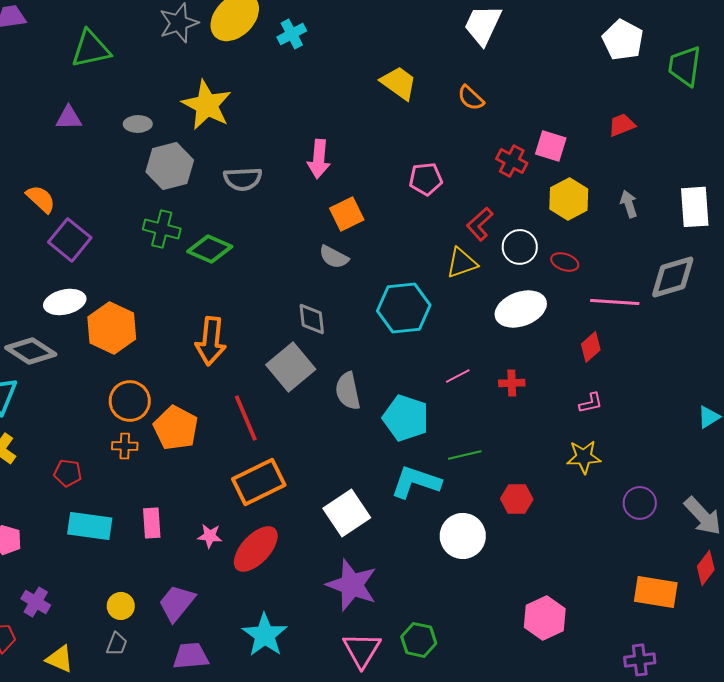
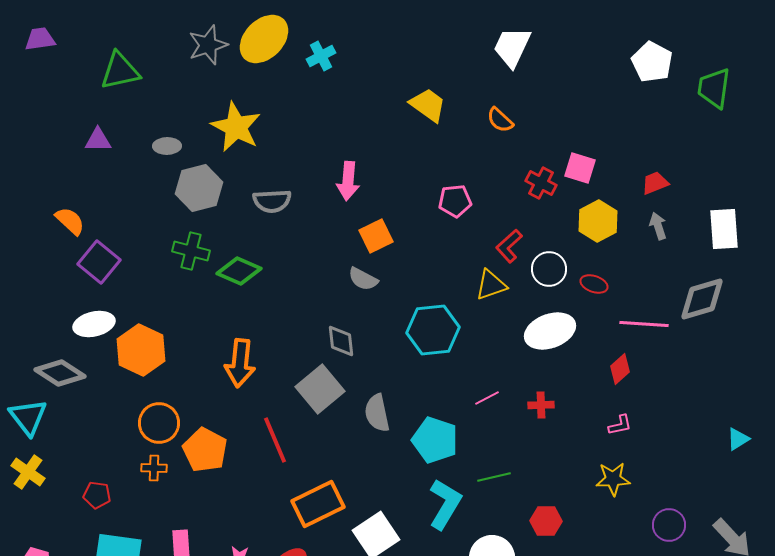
red trapezoid: (622, 125) -> (655, 183), moved
orange rectangle: (259, 482) -> (318, 504), moved
cyan L-shape: (416, 482) -> (445, 504), turned 102

